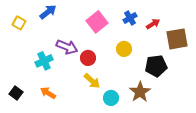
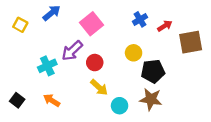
pink square: (97, 22) -> (91, 24), moved
purple arrow: (67, 47) -> (72, 51), turned 115
black pentagon: (156, 66) -> (153, 71), moved
brown star: (140, 92) -> (151, 99), turned -30

